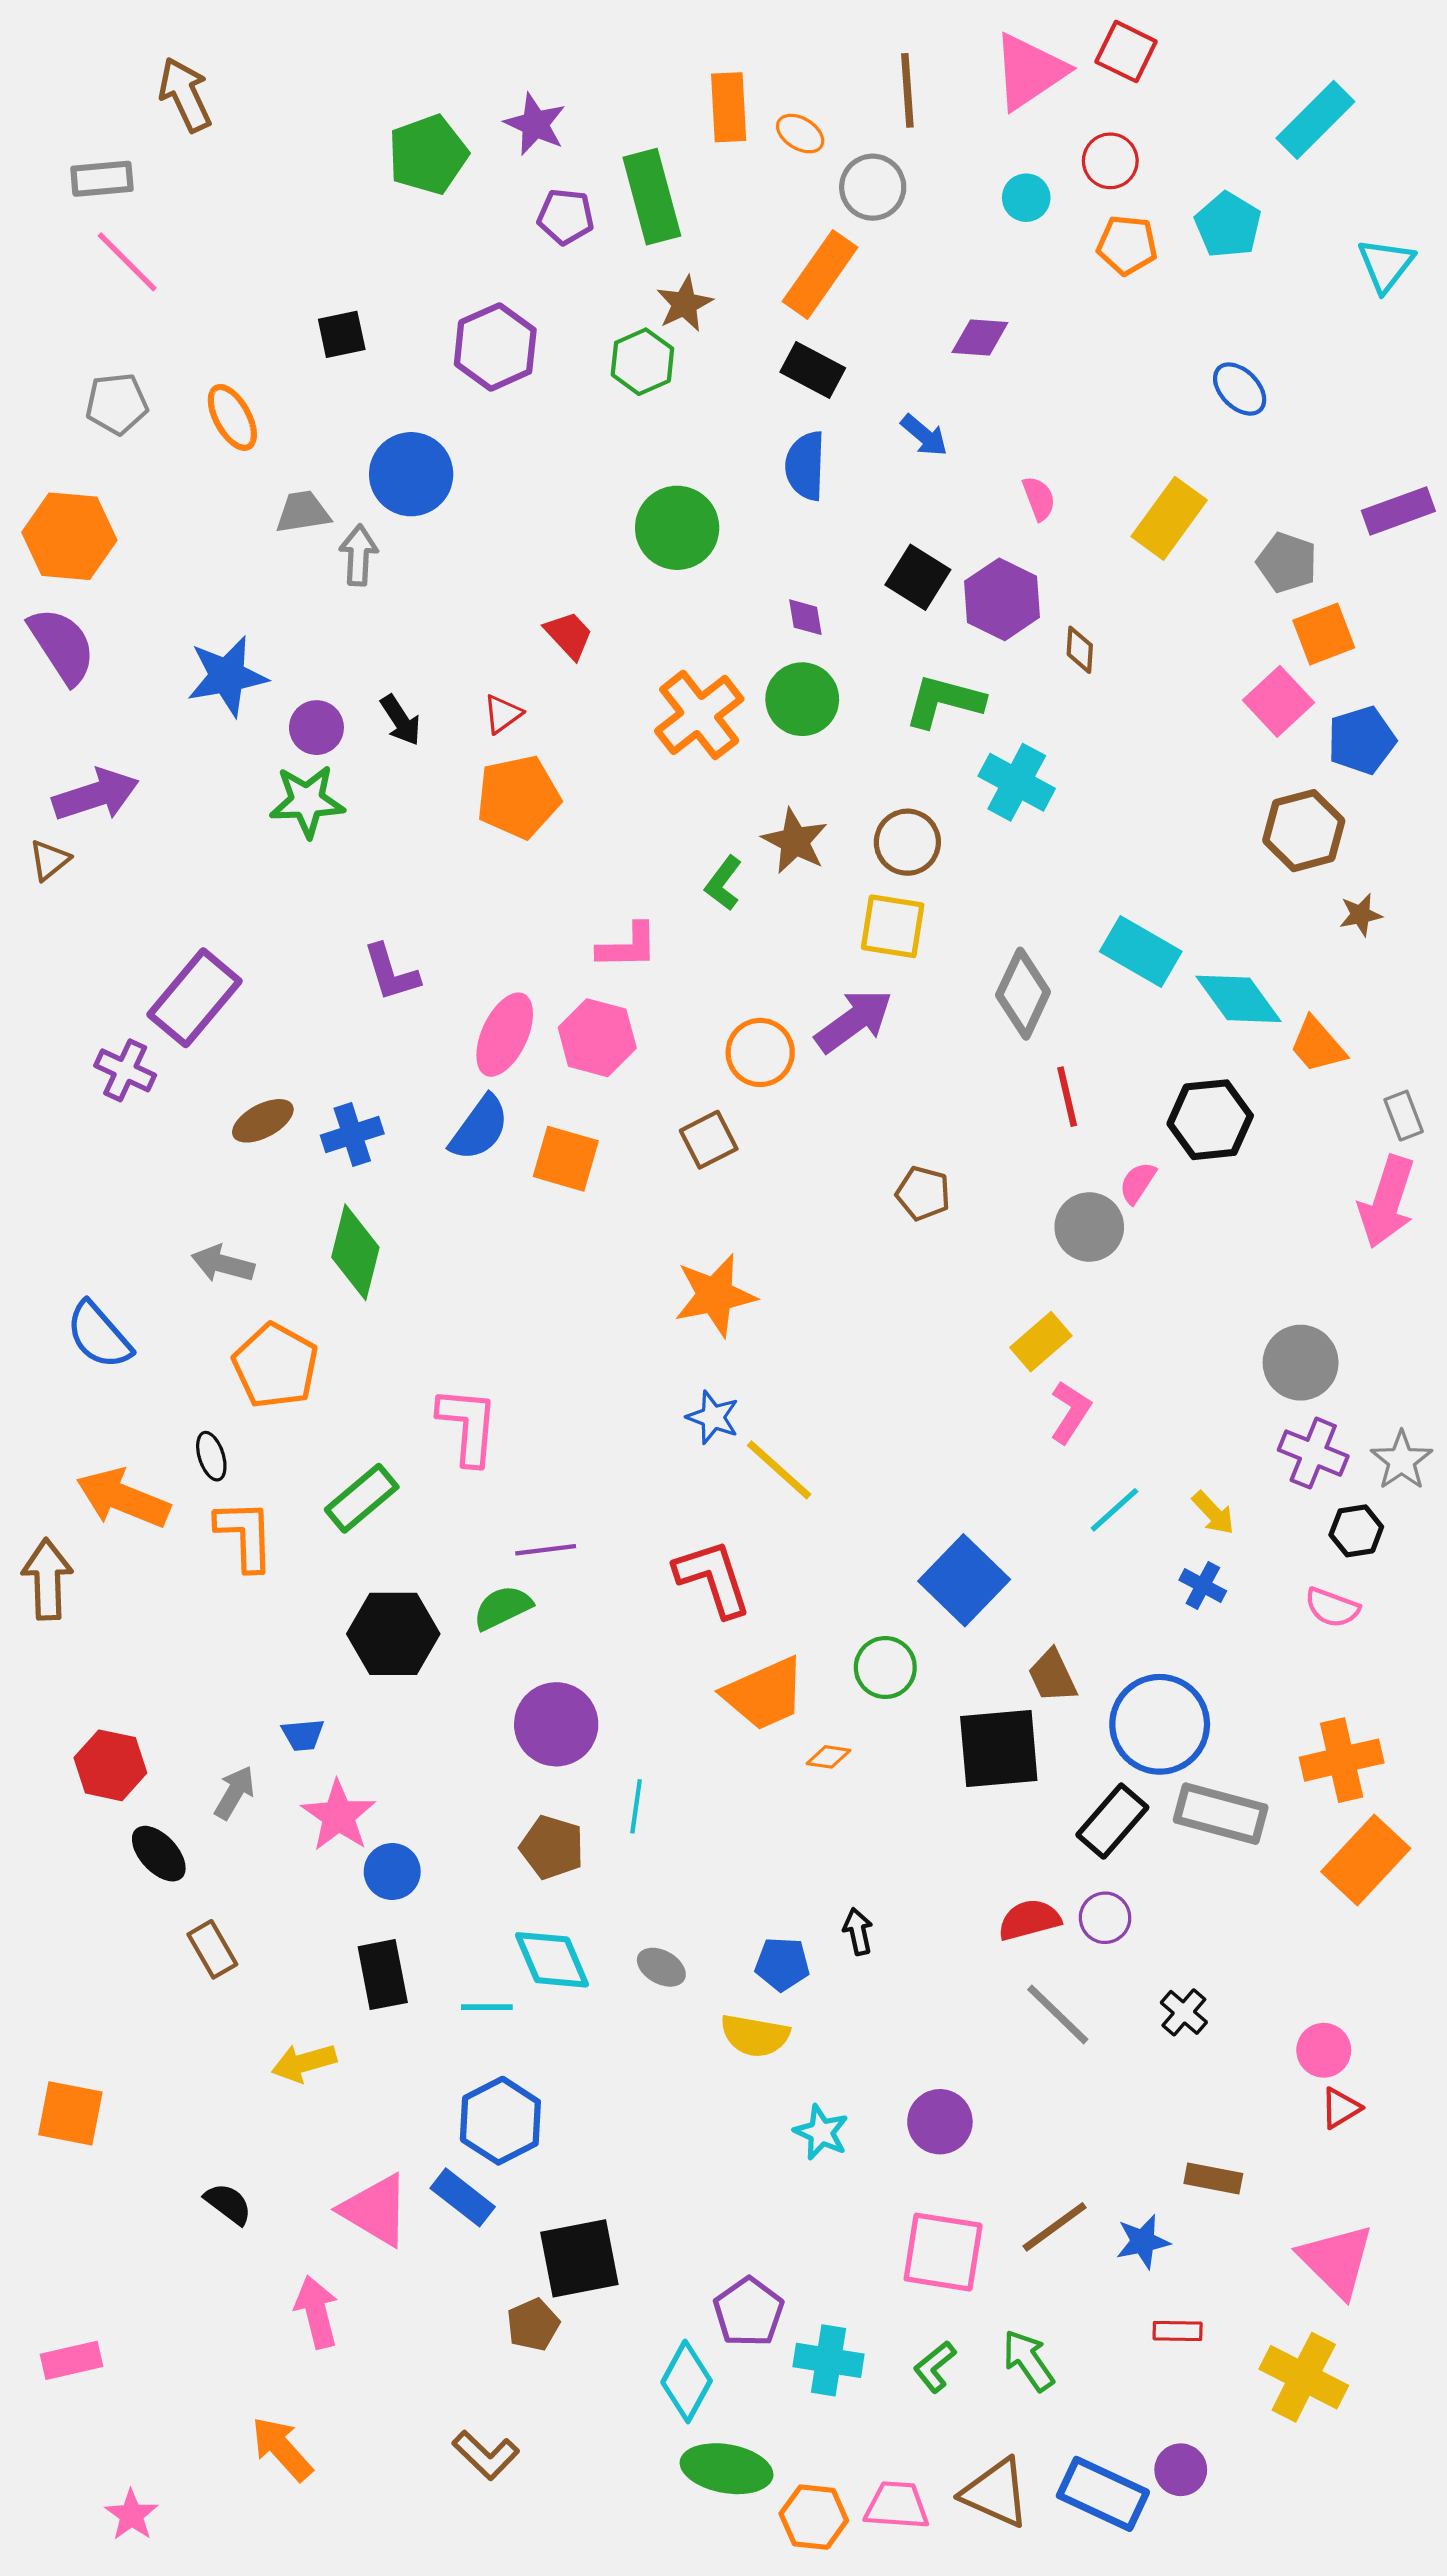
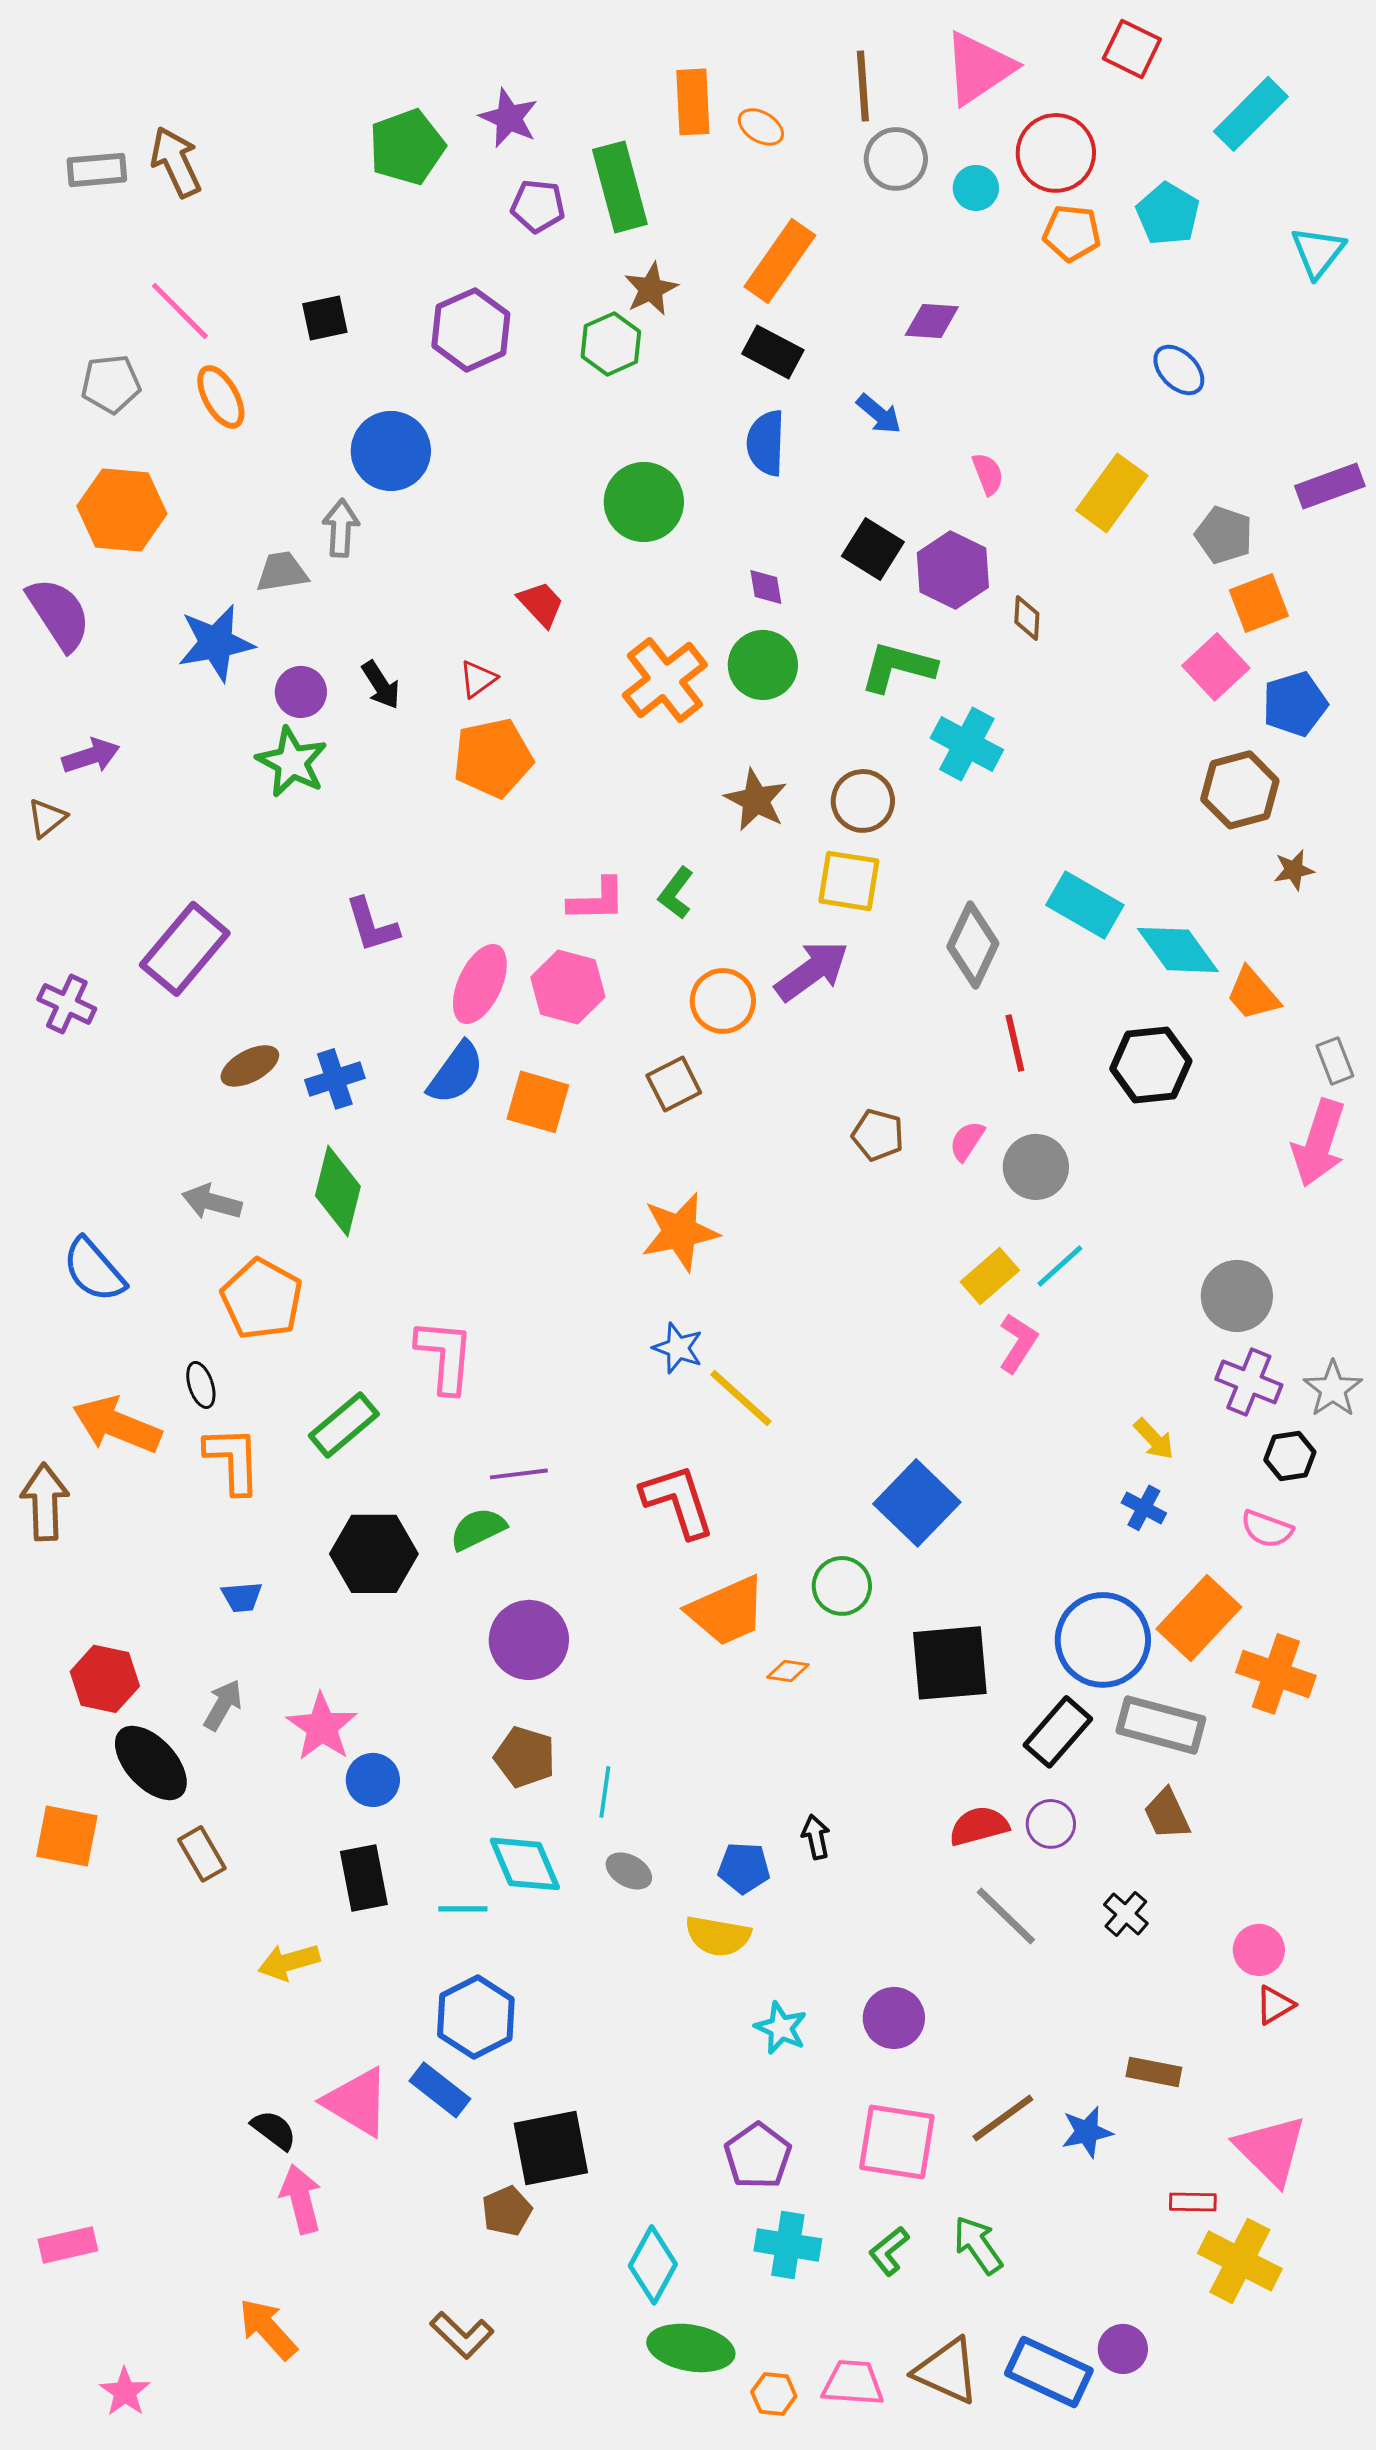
red square: (1126, 52) -> (1132, 49), moved
brown arrow: (185, 95) -> (176, 162), moved
red circle: (1110, 161) -> (1056, 153), size x1.5
gray circle: (873, 187) -> (896, 159), moved
pink line: (127, 262) -> (180, 311), moved
gray trapezoid: (303, 512) -> (282, 572), moved
orange hexagon: (69, 536) -> (122, 510), moved
purple arrow: (96, 795) -> (91, 756), size x0.7
green star: (307, 801) -> (292, 762), turned 30
green L-shape: (723, 883) -> (676, 893), moved
purple cross: (125, 1070) -> (67, 1004), moved
pink semicircle: (1138, 1183) -> (967, 1141), moved
cyan line: (1114, 1510) -> (1060, 1266), moved
brown trapezoid: (1052, 1676) -> (1167, 1814), moved
blue trapezoid: (303, 1735) -> (242, 1597), moved
orange cross: (1342, 1760) -> (1276, 1674), turned 32
cyan line: (636, 1806) -> (605, 1792), moved
black ellipse: (159, 1854) -> (151, 1763), size x1.4
orange rectangle: (1366, 1860) -> (1199, 1618), moved
orange square: (70, 2113) -> (67, 1836), moved
black semicircle: (228, 2204) -> (274, 2130), moved
purple pentagon: (749, 2312) -> (758, 2156), moved
red rectangle: (1178, 2331) -> (1193, 2202), moved
orange hexagon: (814, 2517) -> (774, 2394), size x0.7

